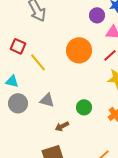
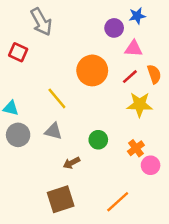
red square: (18, 46) -> (18, 52), moved
yellow line: (38, 62) -> (57, 98), moved

